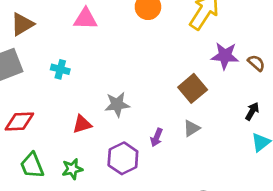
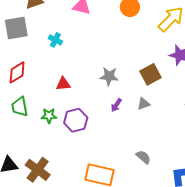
gray star: (117, 104) -> (109, 76), moved
red diamond: (19, 122) -> (17, 72), turned -40
purple hexagon: (123, 158) -> (76, 120), moved

